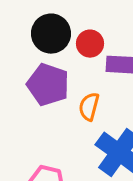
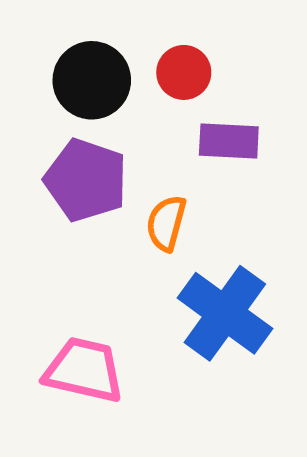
red circle: (90, 44) -> (184, 72), moved

